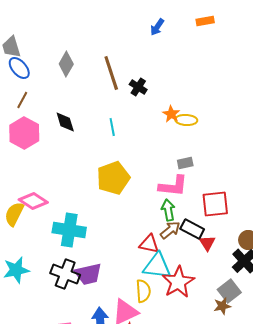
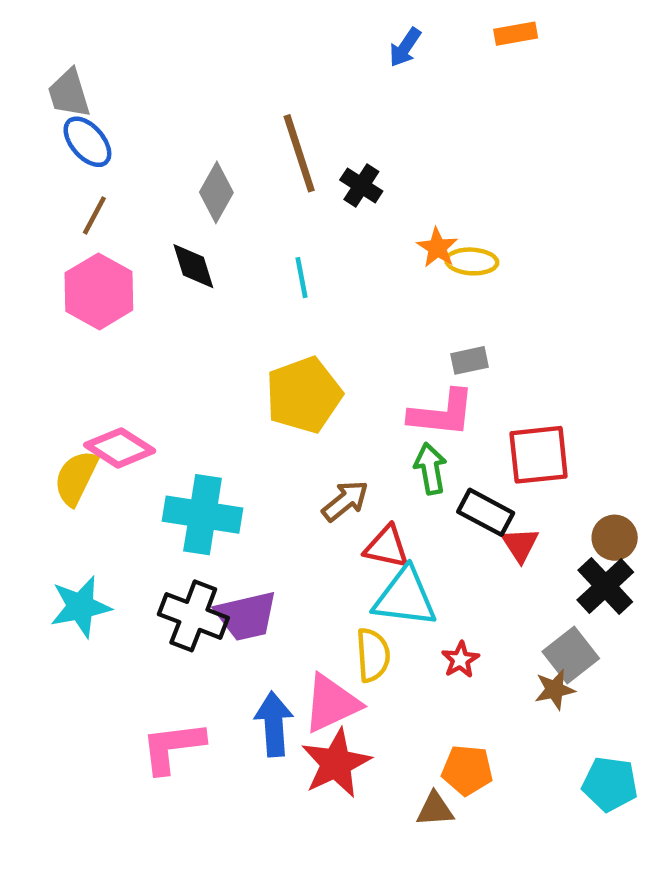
gray diamond: (66, 64) -> (216, 192), moved
brown arrow: (170, 230) -> (345, 501), moved
red star: (178, 282) -> (460, 660), moved, size x0.5

